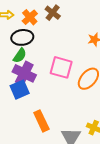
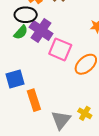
purple cross: (24, 73) -> (41, 30), moved
blue square: (20, 90) -> (15, 79), moved

